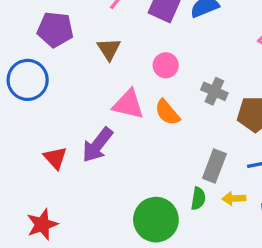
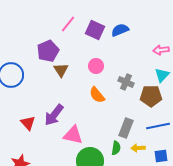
purple pentagon: (55, 30) -> (48, 51), moved, turned -30
brown triangle: (109, 49) -> (61, 70), moved
pink triangle: (128, 104) -> (73, 135), moved

